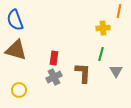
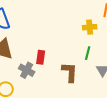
gray cross: (54, 77) -> (27, 70), moved, turned -35

